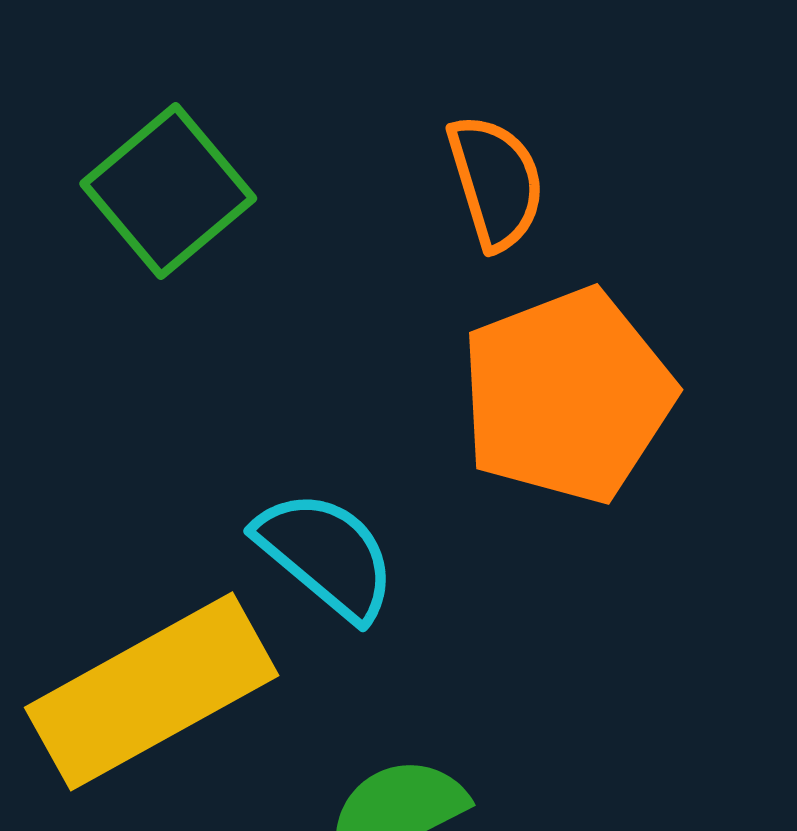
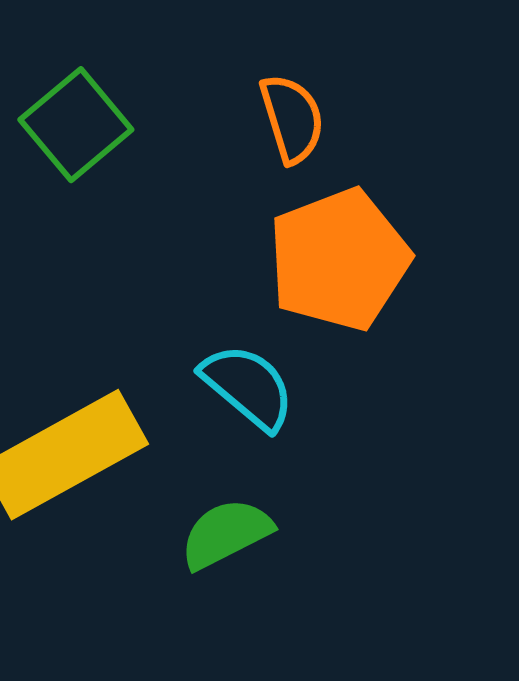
cyan semicircle: (326, 555) -> (248, 387), moved

